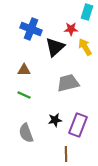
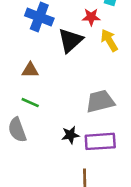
gray trapezoid: (68, 83) -> (100, 101), moved
purple rectangle: (78, 125) -> (100, 141), turned 65
gray semicircle: (26, 133) -> (17, 130), moved

